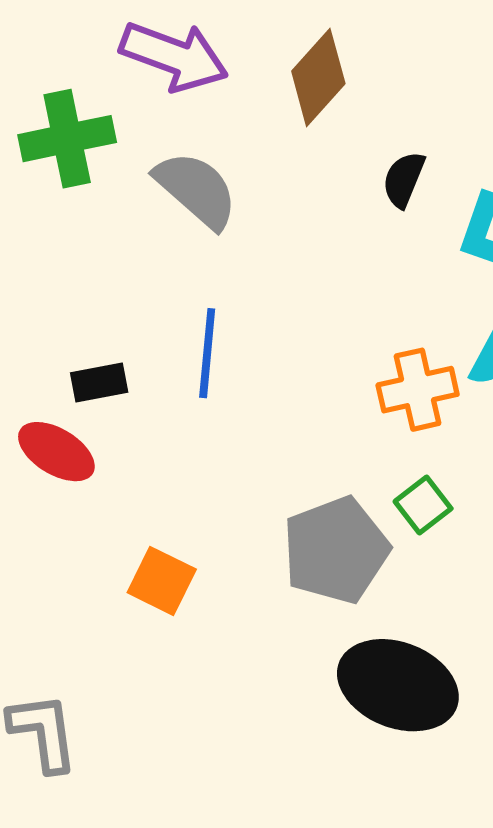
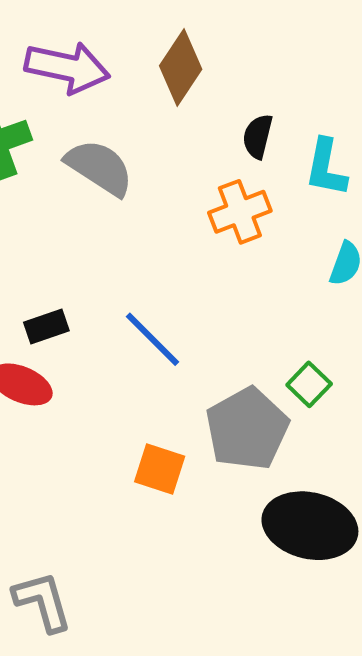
blue line: (207, 353) -> (153, 339), moved, turned -42
orange cross: (418, 390) -> (240, 212), moved
orange square: (162, 581) -> (160, 469), moved

